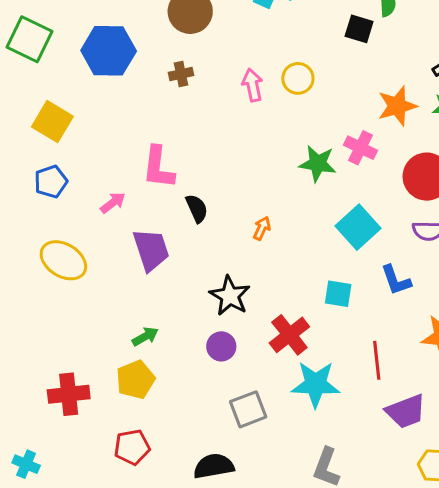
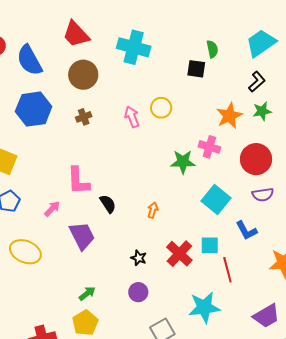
black star: (230, 296) -> (139, 258), size x0.6
red cross: (289, 335) -> (179, 254), moved
red line: (377, 360) -> (227, 270), moved

